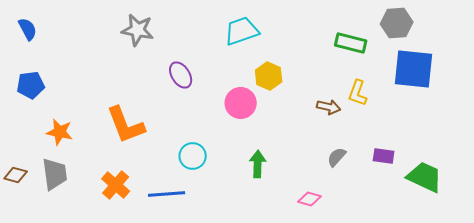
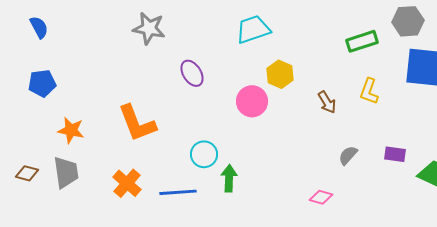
green rectangle: (351, 43) -> (362, 41), turned -32
brown arrow: (329, 107) -> (327, 102), moved, turned 45
green arrow: (258, 164) -> (229, 178), moved

